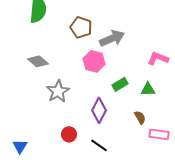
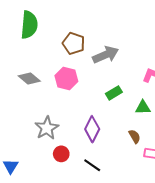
pink hexagon: (94, 61) -> (66, 78), moved
green rectangle: (120, 84) -> (114, 93), moved
gray star: (58, 91) -> (47, 128), moved

